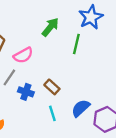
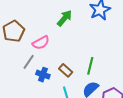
green line: (76, 44) -> (90, 66), moved

